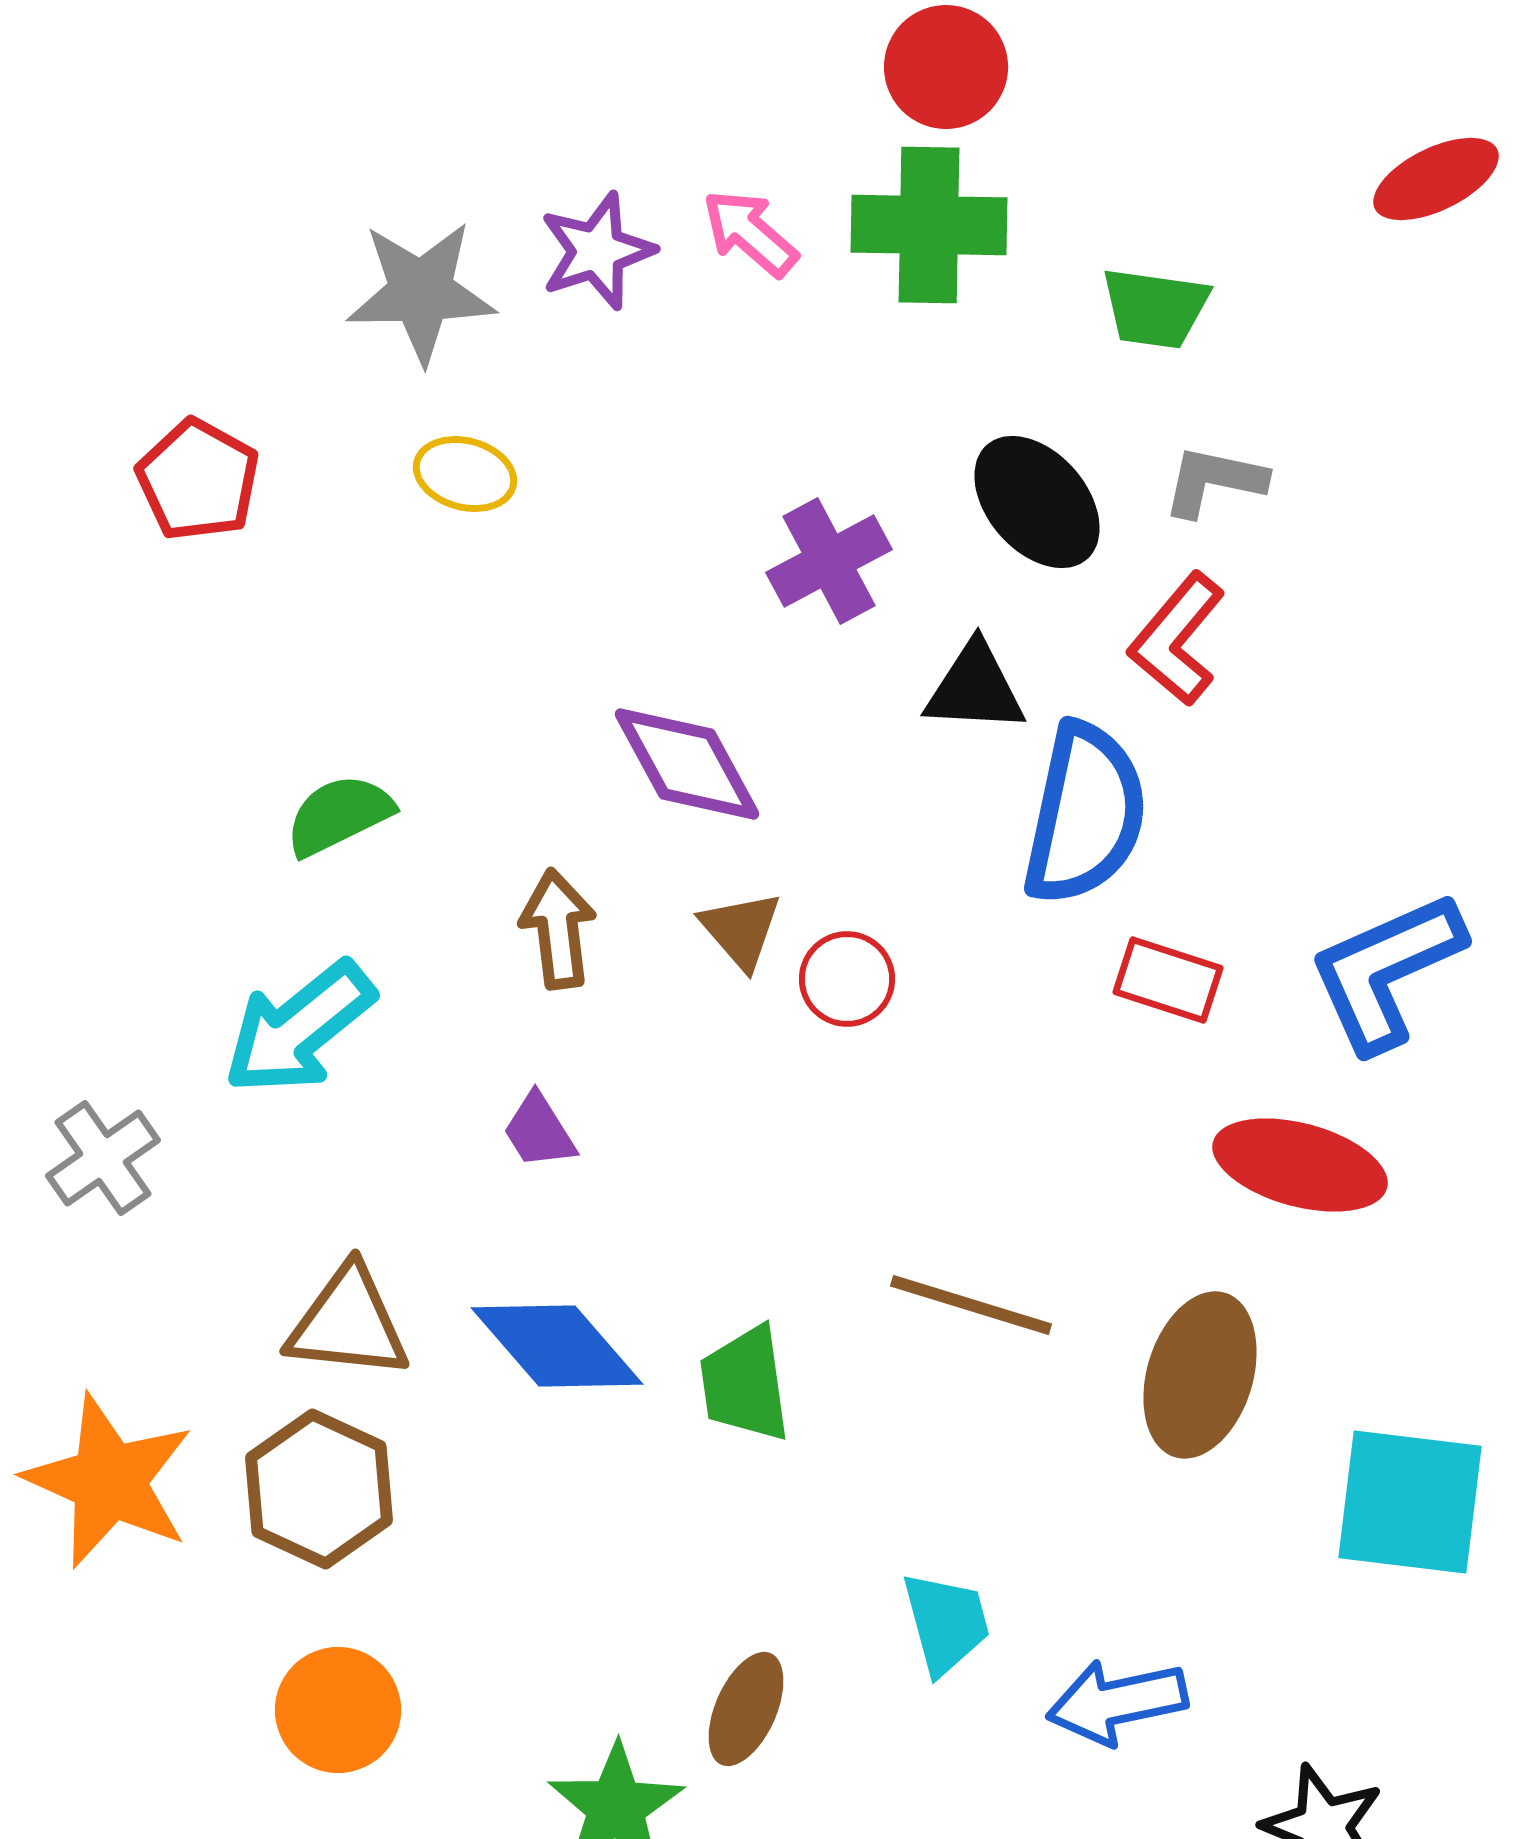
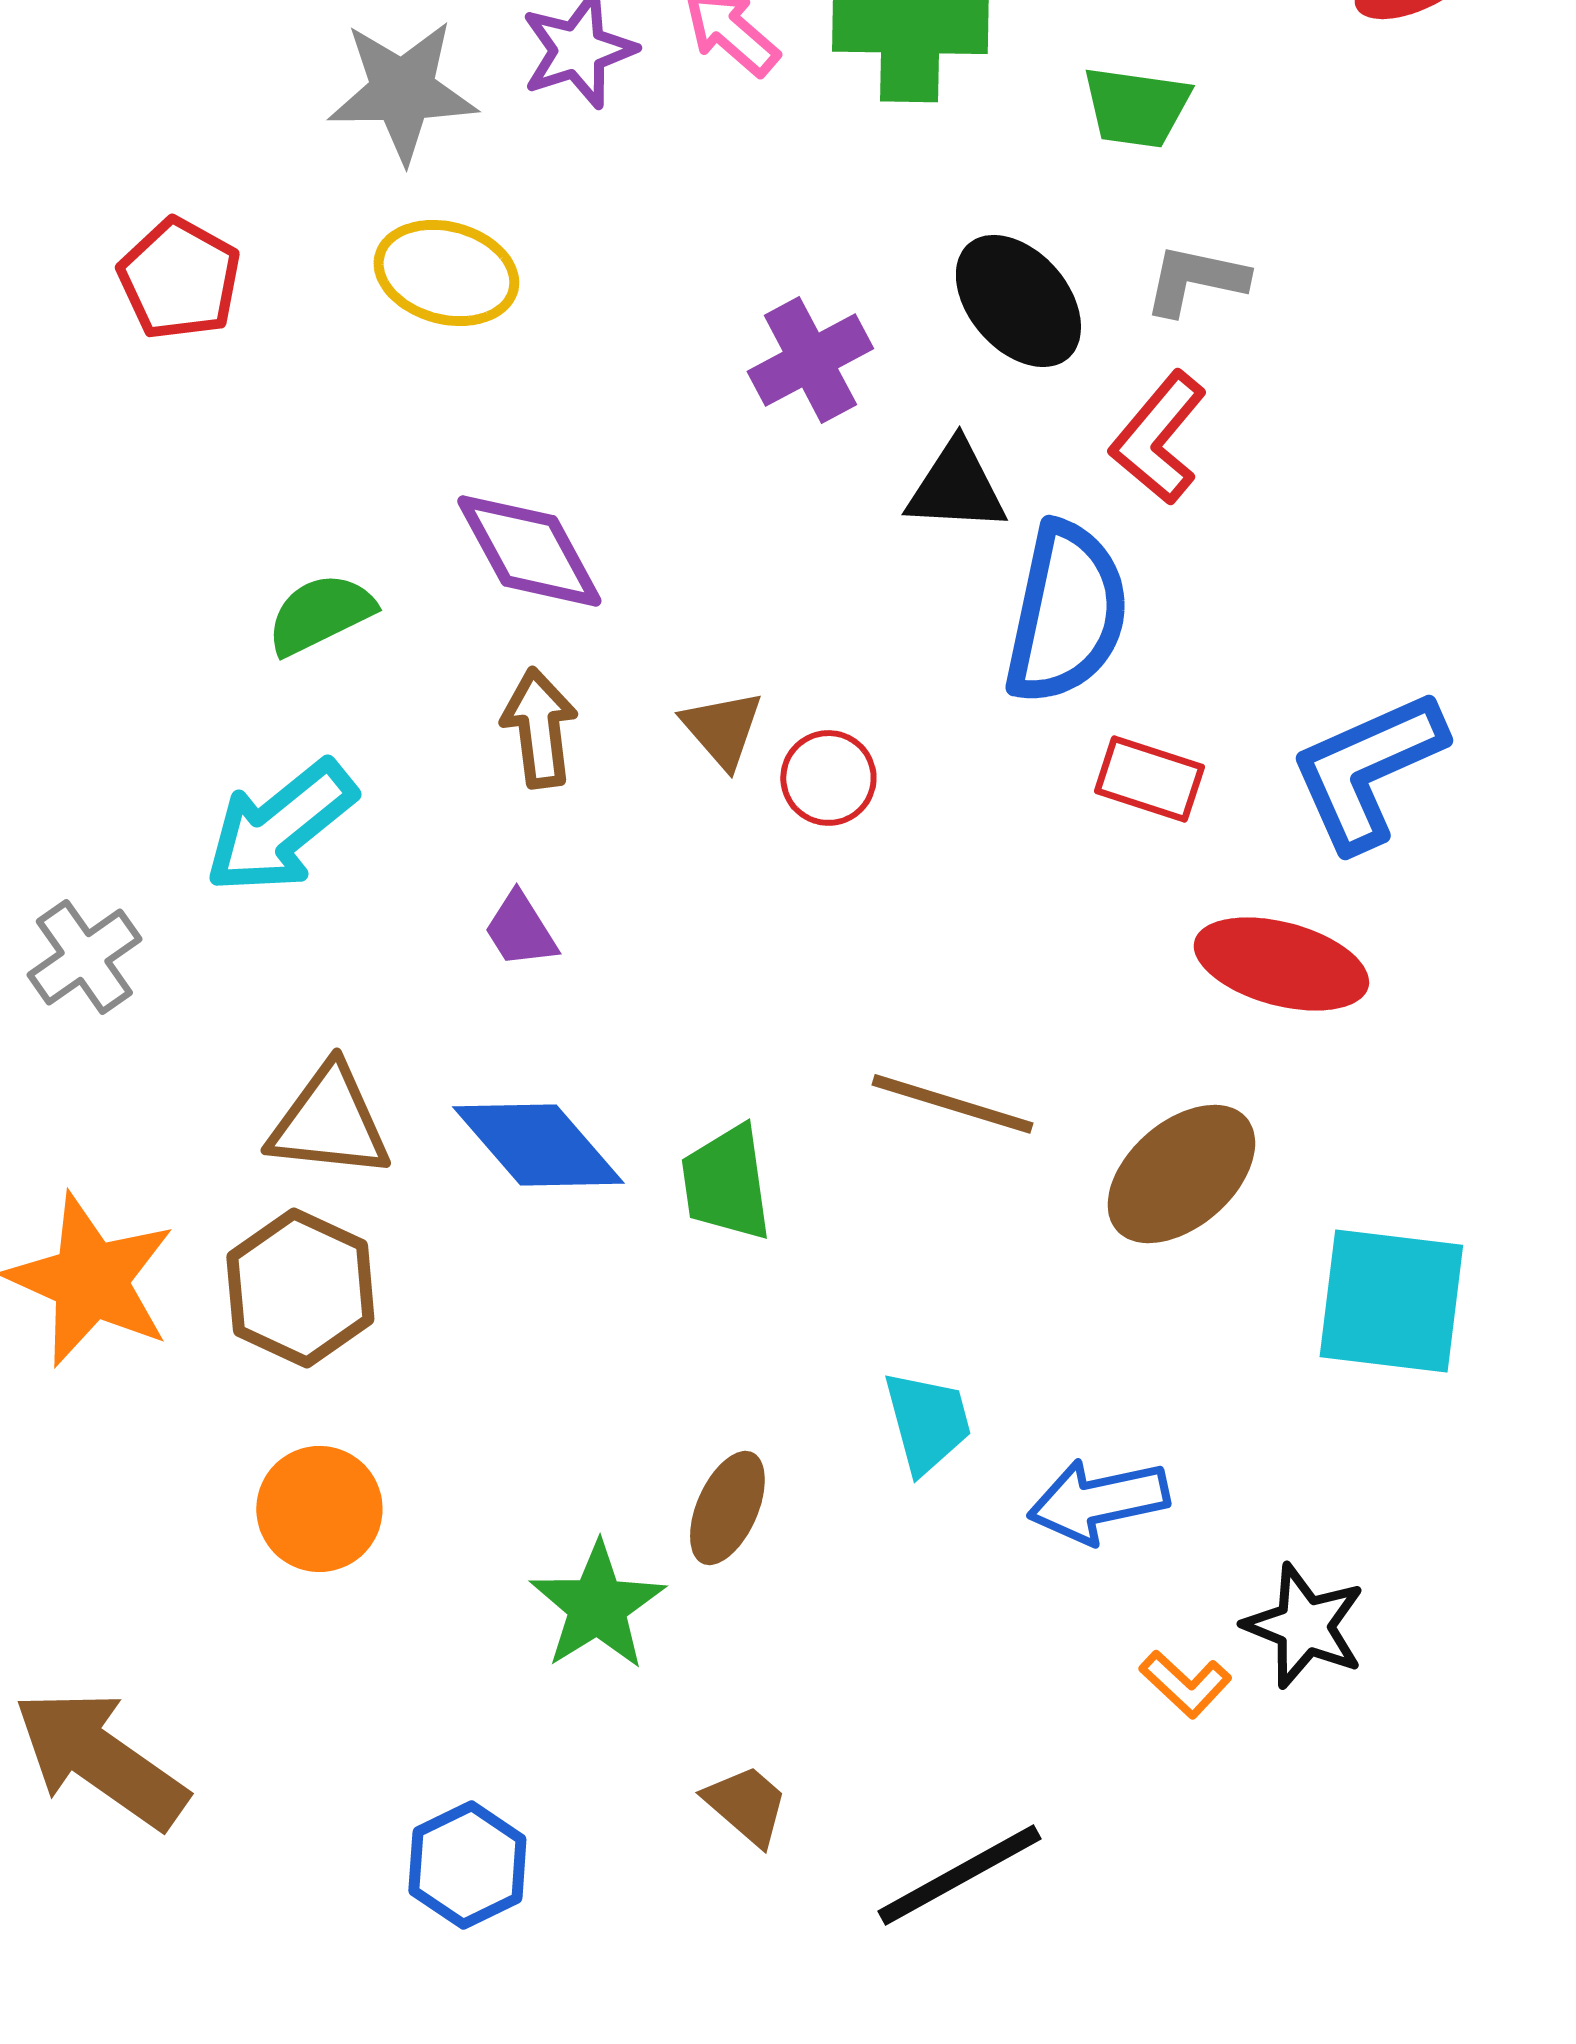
yellow ellipse: (465, 474) -> (446, 273), size x1.4
purple diamond: (687, 764) -> (529, 551), moved
brown ellipse: (1200, 1375) -> (1181, 1174), turned 32

